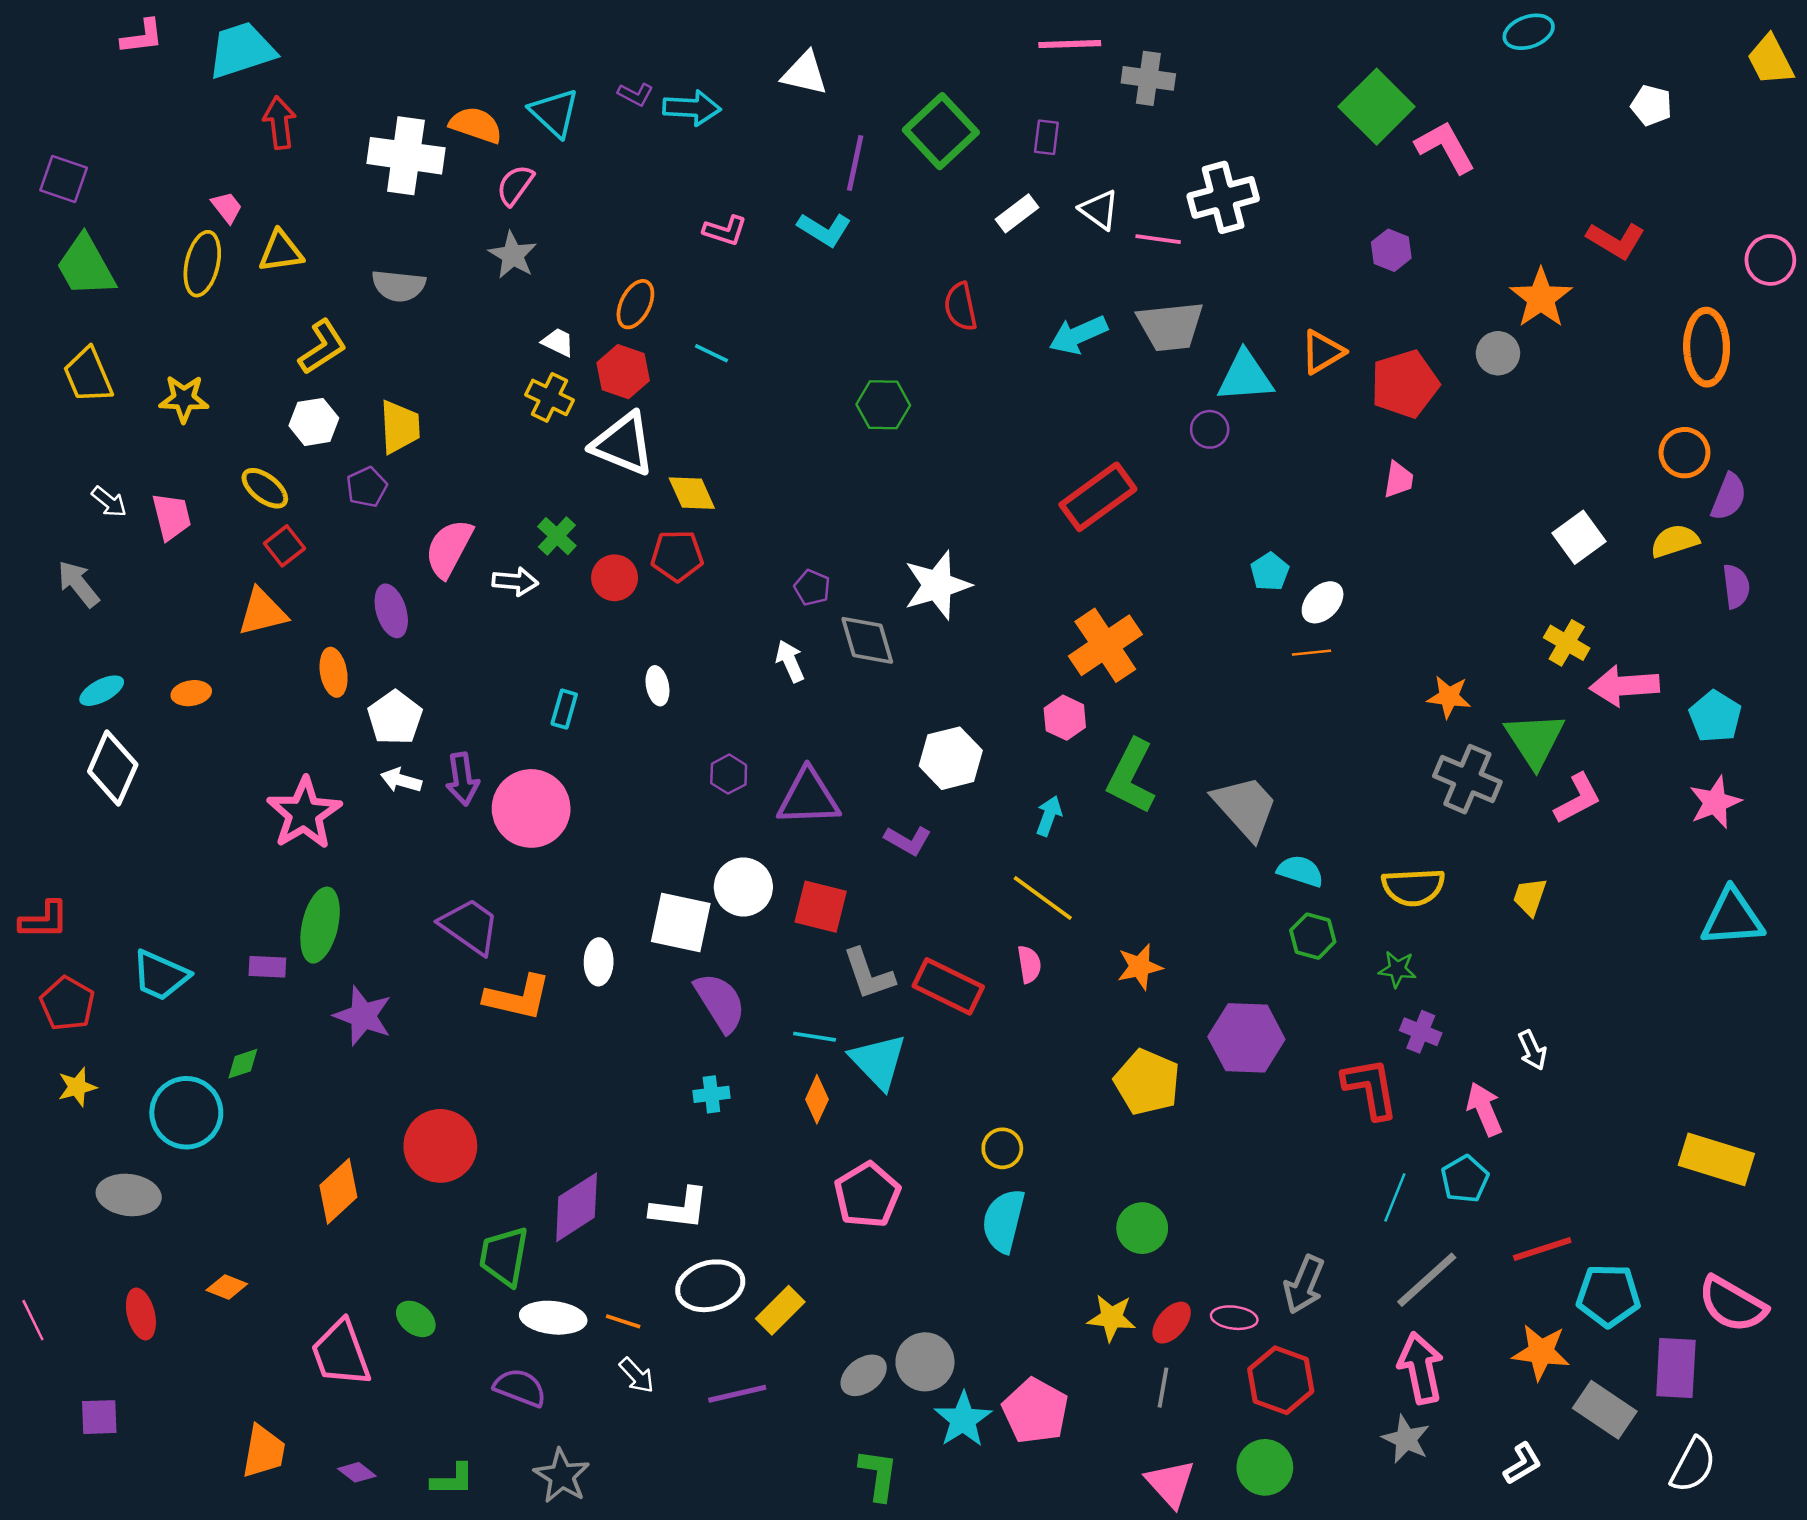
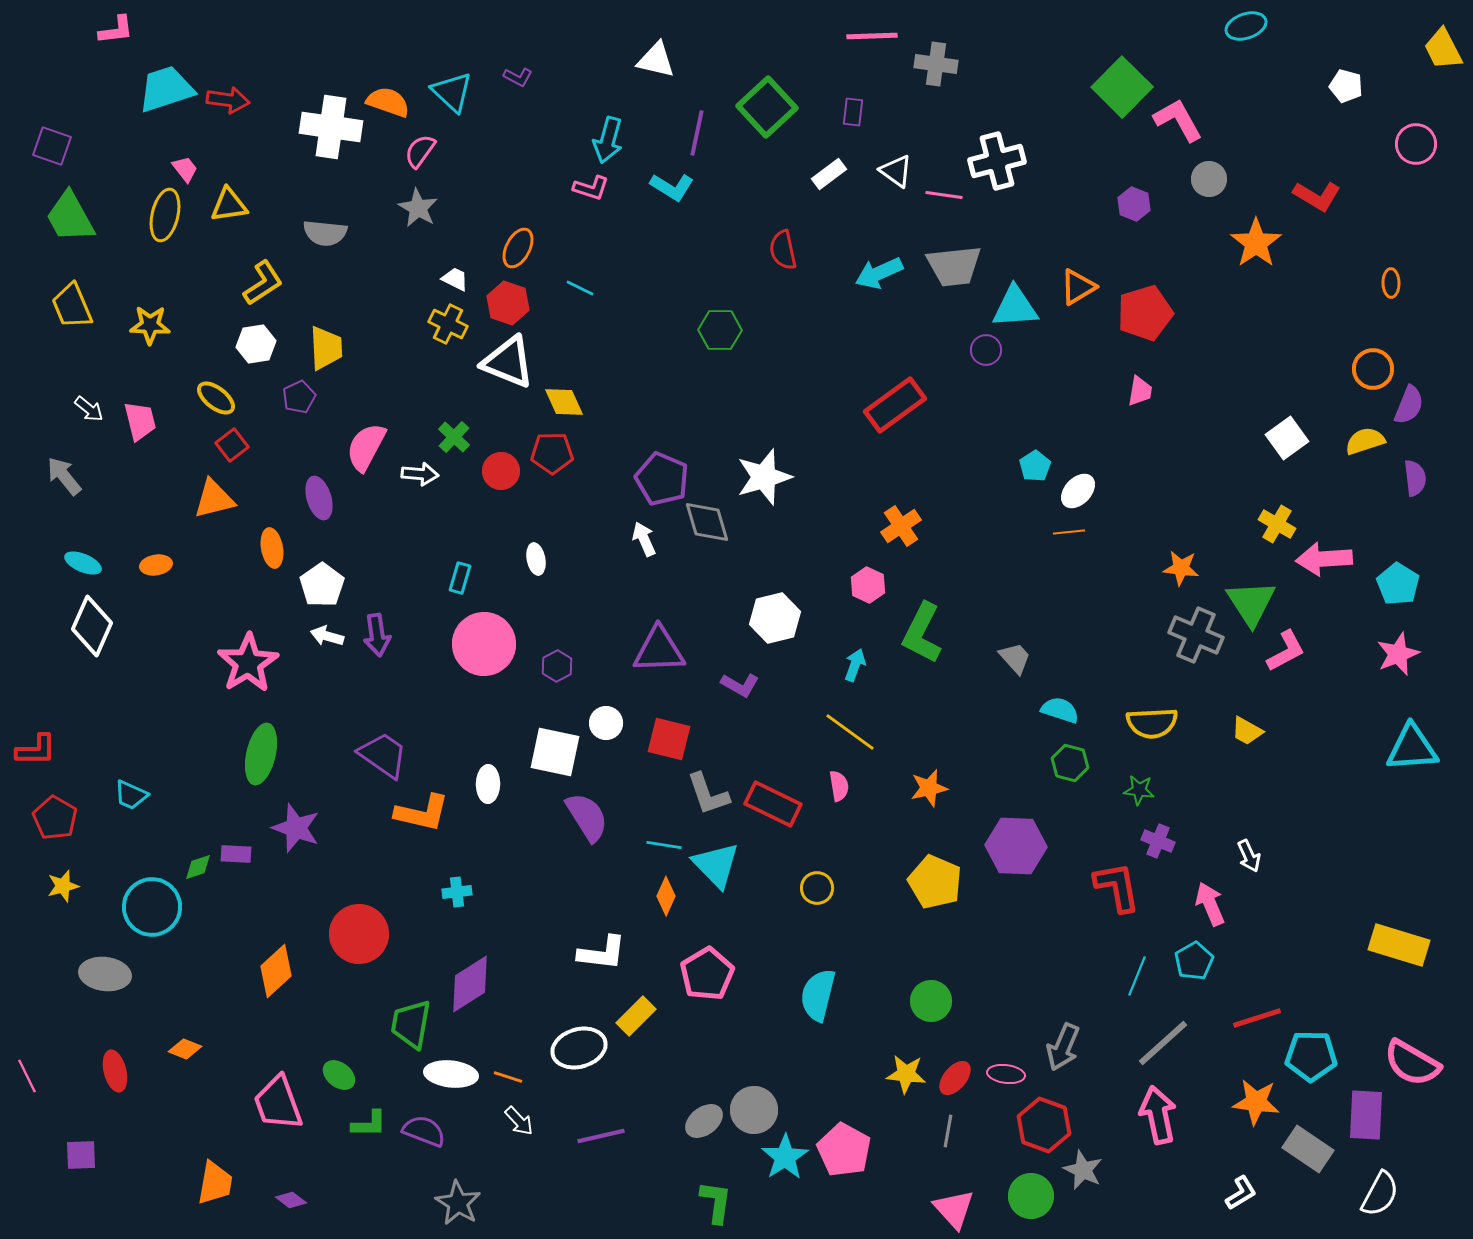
cyan trapezoid: (242, 50) -> (166, 89), moved
cyan arrow: (692, 108) -> (608, 140), moved, turned 102
red arrow: (280, 123) -> (228, 100), turned 105
pink circle: (1770, 260) -> (1416, 144), moved
orange ellipse: (1707, 347) -> (1391, 283), size x0.5
gray circle: (1498, 353) -> (1209, 179), moved
purple pentagon: (812, 588) -> (662, 479), size x1.8
orange cross: (1105, 645) -> (901, 526), size x0.7
cyan ellipse: (102, 691) -> (83, 563), turned 51
purple hexagon: (729, 774) -> (557, 666), moved
gray trapezoid: (1245, 807) -> (1015, 658), size x0.6
pink circle: (531, 808) -> (484, 644), moved
white circle: (743, 887) -> (606, 723), size x0.7
yellow trapezoid: (1530, 897) -> (1247, 731), turned -80
purple rectangle: (267, 967) -> (236, 854), moved
cyan trapezoid: (161, 975) -> (131, 795), size x0.7
cyan cross: (711, 1094) -> (457, 892), moved
yellow circle: (1002, 1148) -> (817, 888), moved
white L-shape: (680, 1208) -> (602, 953), moved
yellow rectangle: (780, 1310) -> (636, 1016), moved
gray star: (1406, 1439) -> (1083, 1170), moved
green L-shape: (453, 1480) -> (369, 1124), moved

